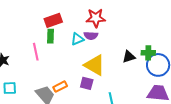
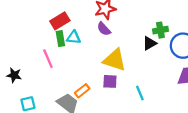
purple semicircle: (91, 36) -> (104, 29), turned 56
cyan triangle: (77, 39) -> (74, 37), moved, turned 40
green cross: (148, 53) -> (160, 30), moved

